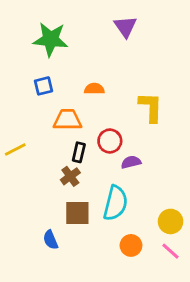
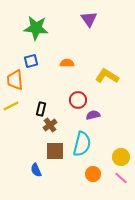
yellow L-shape: (151, 107) -> (107, 76), turned -60
orange trapezoid: (67, 120) -> (15, 80), moved, turned -95
black rectangle: (79, 152) -> (41, 109), moved

